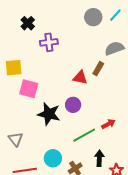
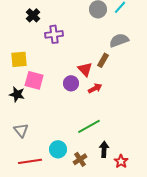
red triangle: (80, 78) -> (85, 69), turned 35
purple circle: (73, 105) -> (71, 83), moved
black star: (49, 114) -> (17, 94), moved, size x0.7
red arrow: (108, 124) -> (95, 88), moved

